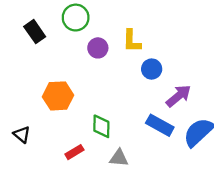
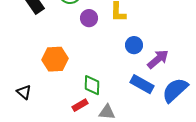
blue circle: (152, 69) -> (134, 45), moved
red rectangle: (74, 152) -> (80, 105), moved

